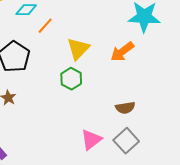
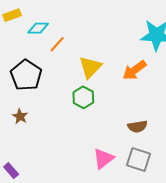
gray square: (126, 141) -> (138, 160), turned -30

